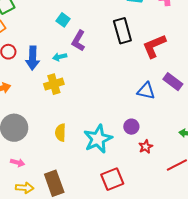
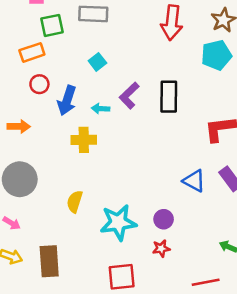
cyan square: (63, 20) -> (97, 62), moved
black rectangle: (122, 31) -> (169, 97), moved
red star: (146, 147) -> (161, 248), moved

